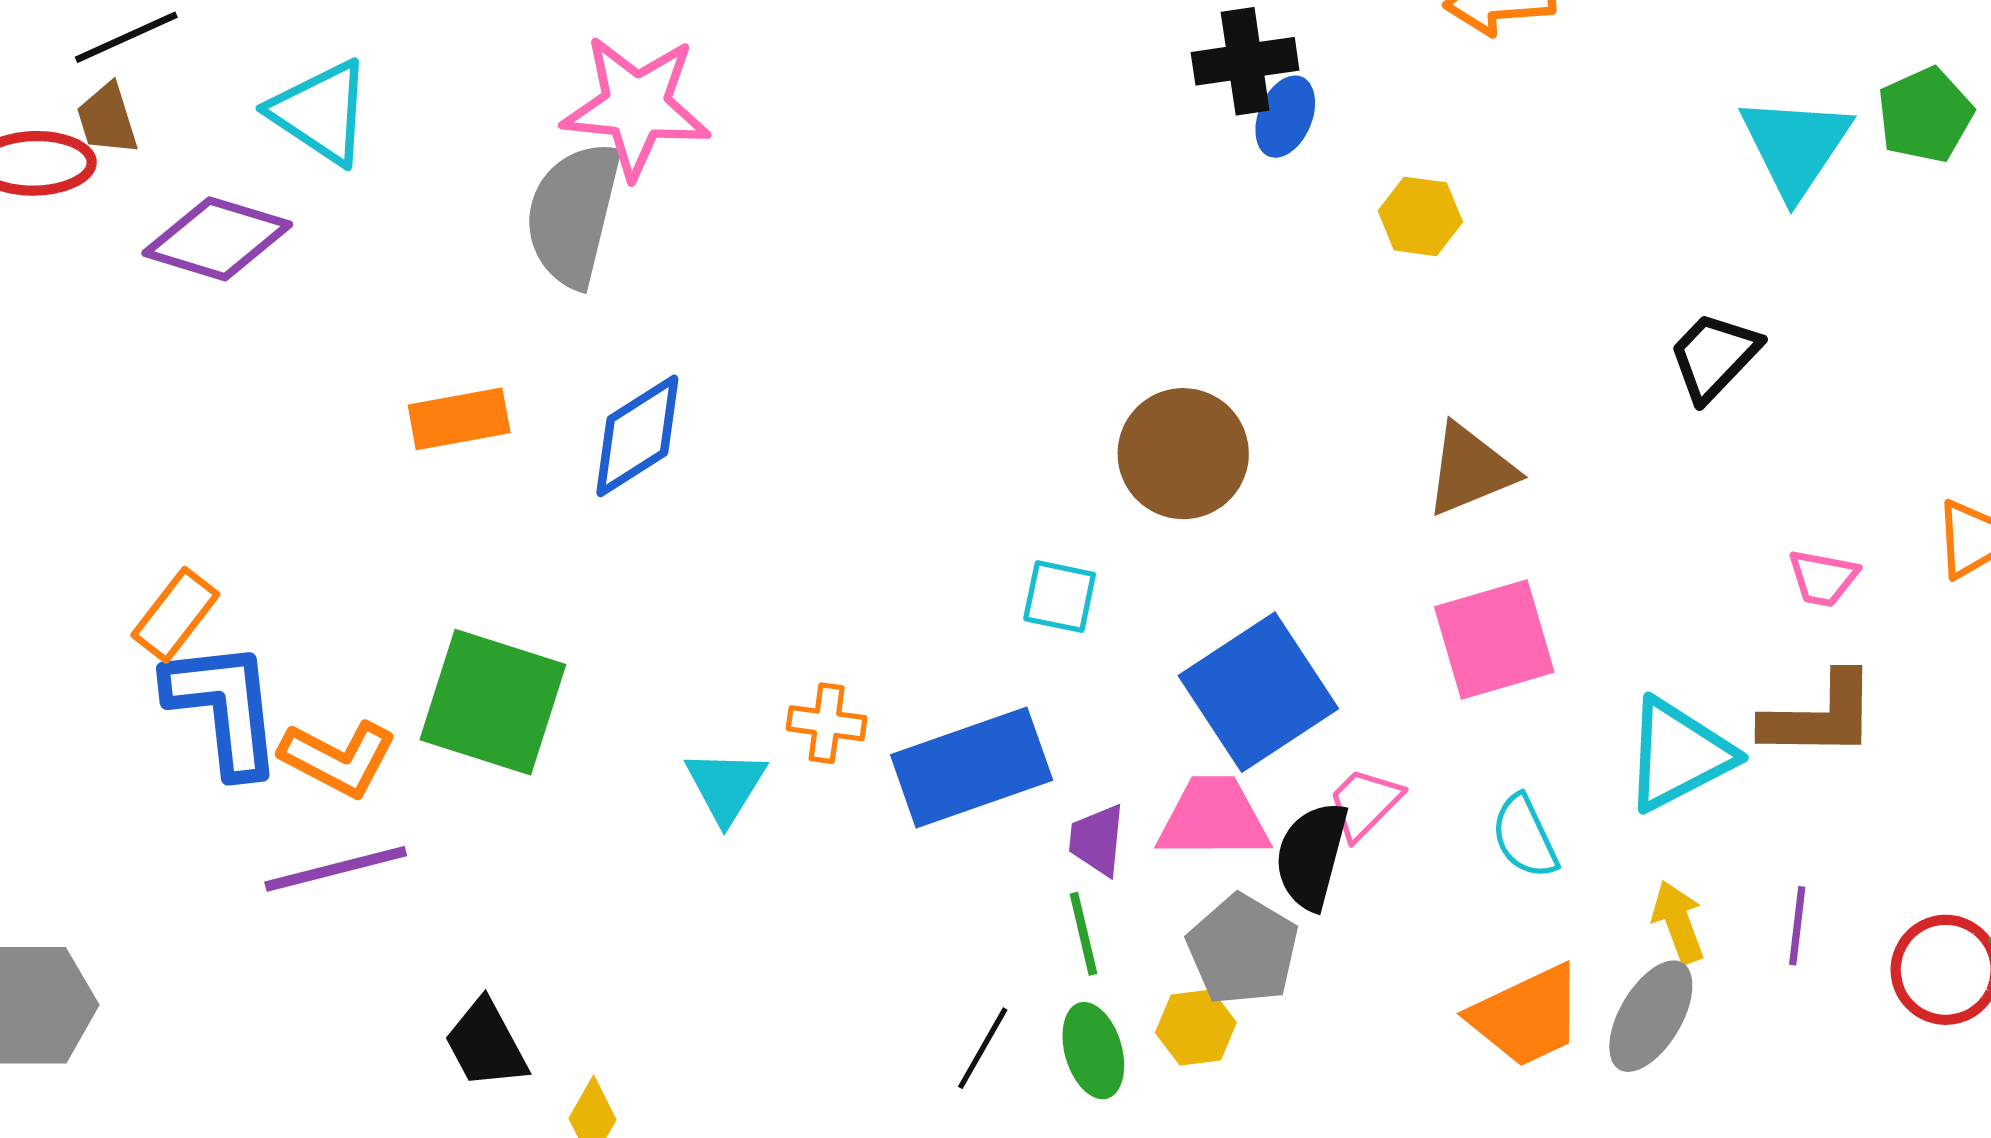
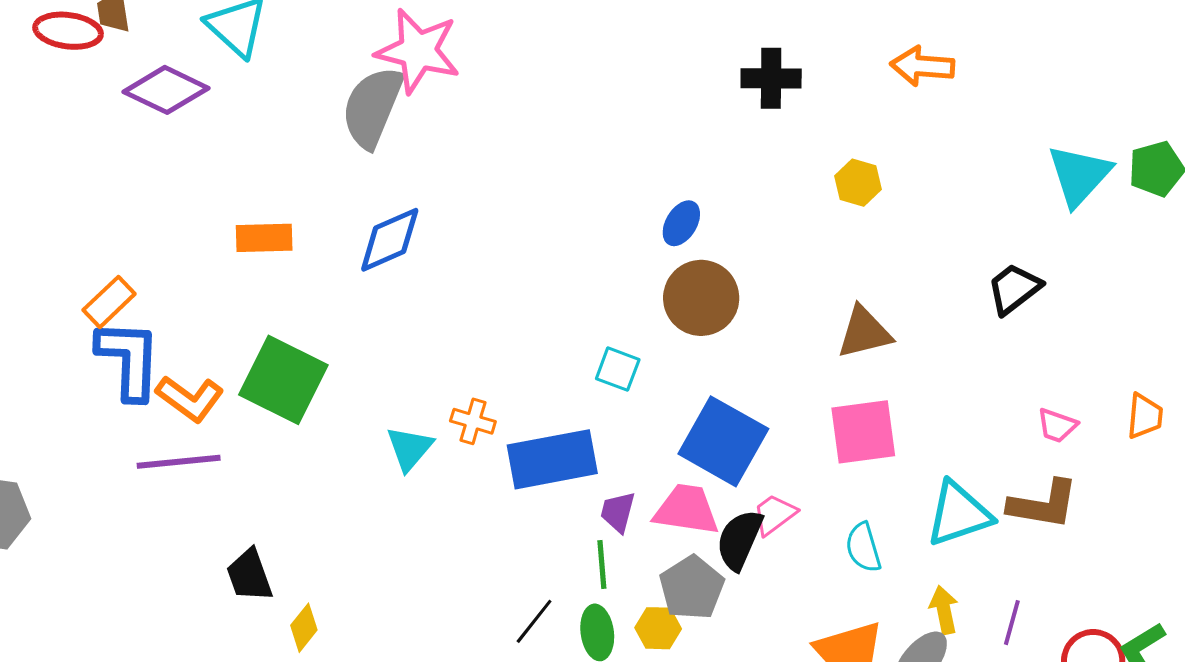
blue ellipse: (1285, 117) -> (681, 223), moved
orange rectangle: (459, 419) -> (264, 238), moved
blue square: (1258, 692) -> (723, 441), turned -36

